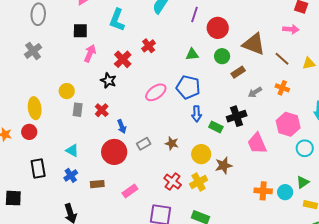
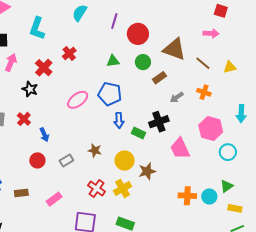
gray rectangle: (144, 144) -> (66, 160), moved
red circle: (114, 152) -> (37, 160), size x0.6

